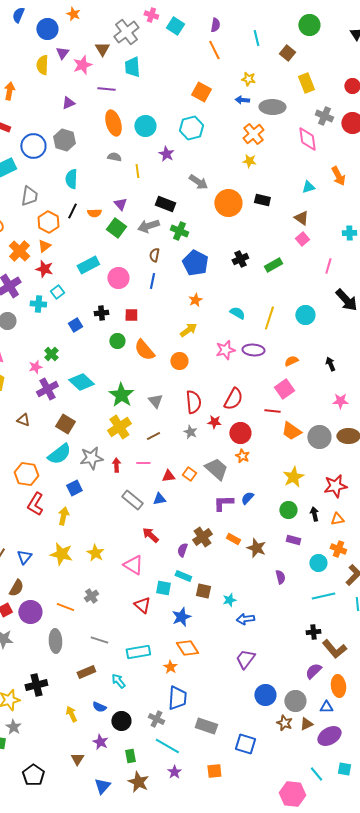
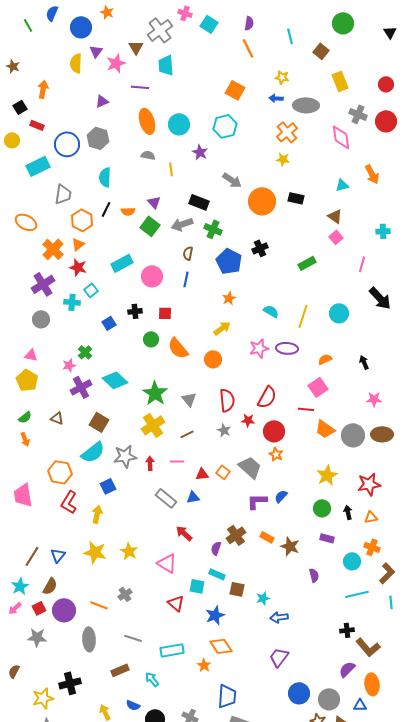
black cross: (240, 259) -> (260, 248), moved
blue trapezoid: (177, 698) -> (227, 696), moved

